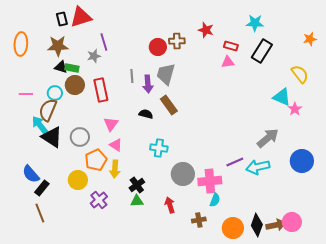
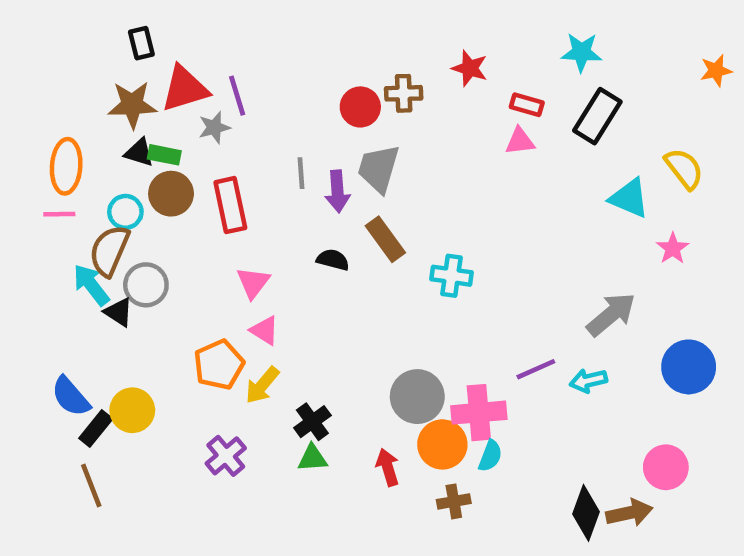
red triangle: (81, 17) -> (185, 89), moved
orange star: (310, 39) -> (716, 71), moved
orange ellipse: (21, 44) -> (66, 166), moved
cyan triangle: (282, 97) -> (629, 198), moved
black triangle: (52, 137) -> (119, 312), size x0.6
gray circle: (80, 137) -> (146, 285), moved
cyan cross: (159, 148) -> (451, 276), moved
cyan arrow: (258, 167) -> (588, 381), size x0.7
yellow arrow: (115, 169) -> (262, 385), turned 36
yellow circle: (78, 180) -> (132, 410), moved
pink circle: (292, 222) -> (666, 467), moved
orange circle: (233, 228) -> (442, 444), moved

